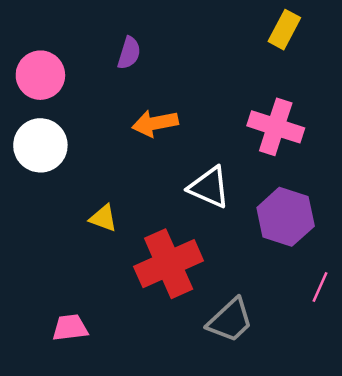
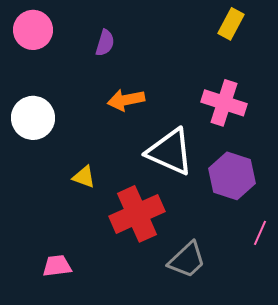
pink circle: (40, 75) -> (33, 30), moved
white triangle: (209, 187) -> (170, 152), size x1.4

